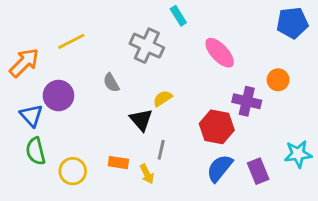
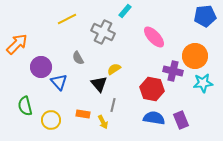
cyan rectangle: (178, 16) -> (125, 11), turned 72
yellow line: (71, 41) -> (67, 19), moved
orange circle: (278, 80) -> (195, 56), size x1.6
blue triangle: (31, 115) -> (59, 82), moved
cyan star: (298, 154) -> (203, 83), moved
blue semicircle: (220, 168) -> (154, 118), turned 60

